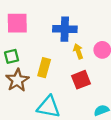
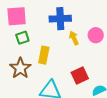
green square: (12, 56) -> (22, 38), moved
red square: (81, 80) -> (80, 76), moved

